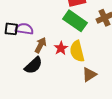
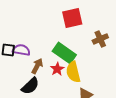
green rectangle: (75, 21) -> (64, 53), moved

